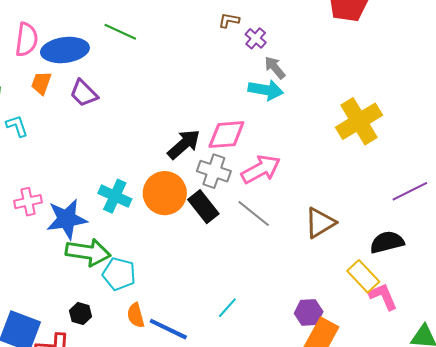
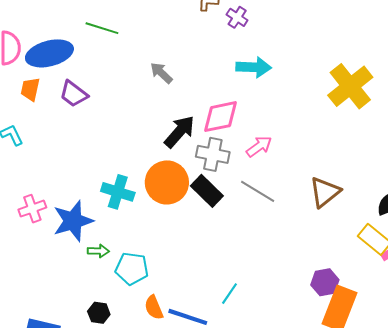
gray arrow: (275, 68) -> (161, 73), moved
pink arrow: (261, 169) -> (259, 146), size x0.7
green arrow: (88, 252) -> (98, 251), size x0.5
cyan line: (227, 308) -> (229, 294), moved

